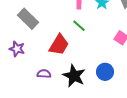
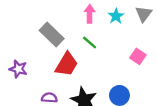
gray rectangle: (28, 19) -> (52, 34), moved

